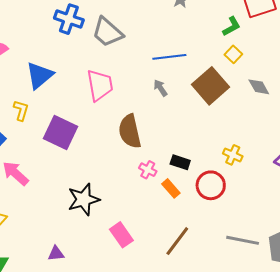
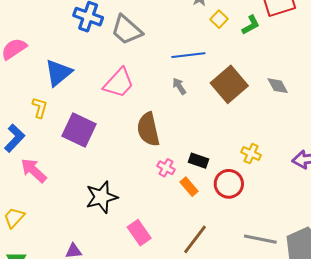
yellow square: (233, 54) -> (219, 19), moved
pink trapezoid: (100, 85) -> (119, 83), turned 52

